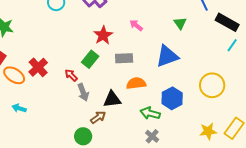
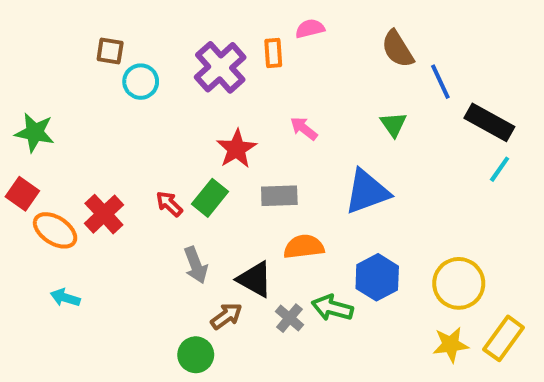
red arrow: (71, 75) -> (169, 204), moved
yellow circle: (212, 85) -> (459, 283), moved
black triangle: (112, 99) -> (255, 279), turned 36
gray cross: (152, 136) -> (290, 318), moved

